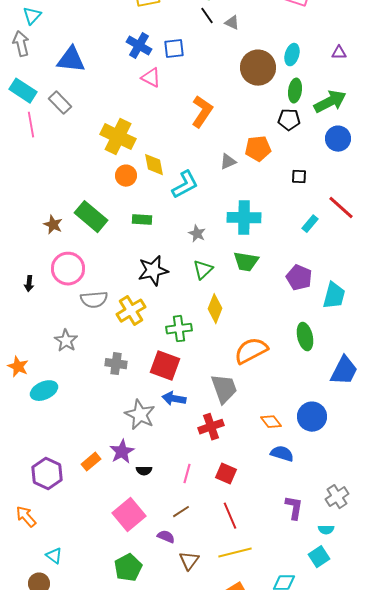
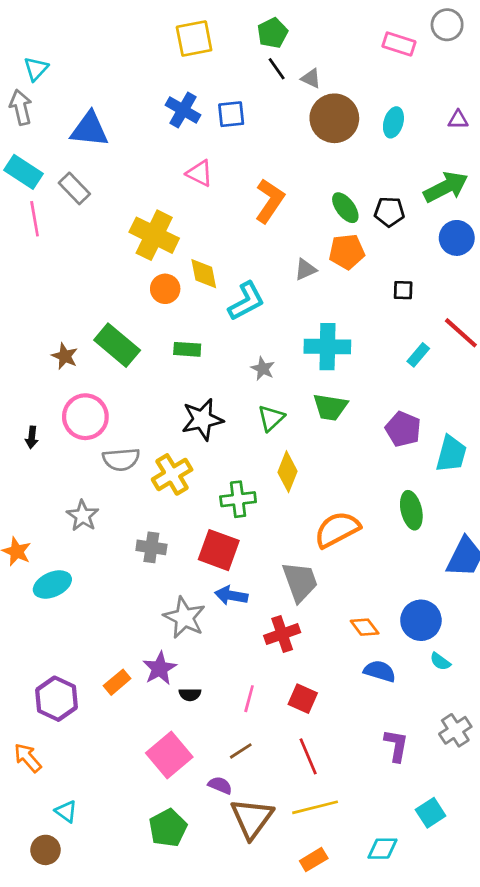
brown circle: (258, 68) -> (334, 118), moved
pink triangle: (151, 78) -> (200, 173), moved
green ellipse: (295, 91) -> (345, 208), moved, turned -45
cyan semicircle: (326, 530) -> (440, 662), moved, turned 35
brown triangle: (189, 561) -> (252, 818), size x1.6

